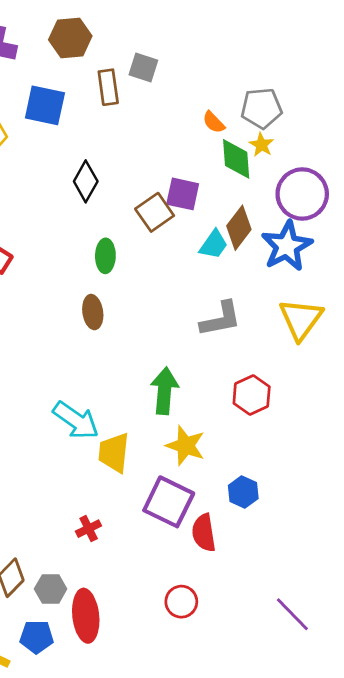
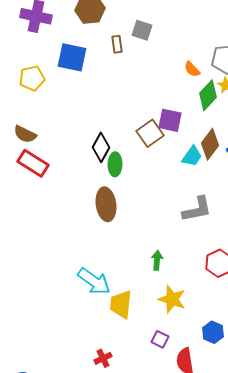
brown rectangle: (108, 87) -> (117, 44), size x0.7
green diamond: (236, 159) -> (208, 95), turned 48
black diamond: (86, 181) -> (101, 147), moved
brown ellipse: (93, 312) -> (106, 204), size x1.4
green arrow: (164, 391) -> (157, 260), size x0.6
purple square: (169, 502) -> (160, 339), size x0.5

